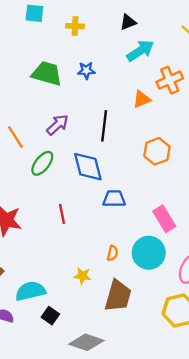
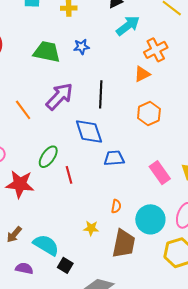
orange triangle: (142, 99) -> (142, 74), moved
purple arrow: (58, 125) -> (60, 96), size x1.4
green ellipse: (42, 163) -> (48, 157), moved
cyan circle: (149, 253) -> (150, 219), moved
cyan semicircle: (30, 291) -> (46, 245), turned 48

